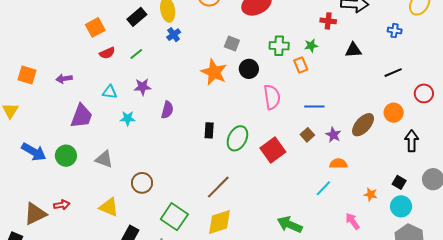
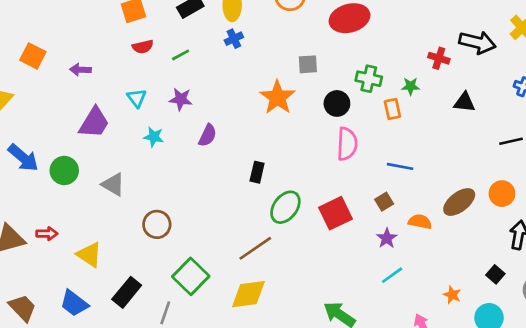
gray square: (232, 43) -> (308, 64), turned -35
black circle: (249, 69) -> (337, 103), moved
cyan triangle: (110, 92) -> (137, 98), turned 35
purple star: (333, 135) -> (387, 238), moved
green ellipse: (237, 138) -> (285, 207), moved
orange semicircle: (338, 164) -> (420, 222), moved
black square: (399, 182) -> (495, 274), moved
yellow triangle: (109, 207) -> (89, 255), moved

